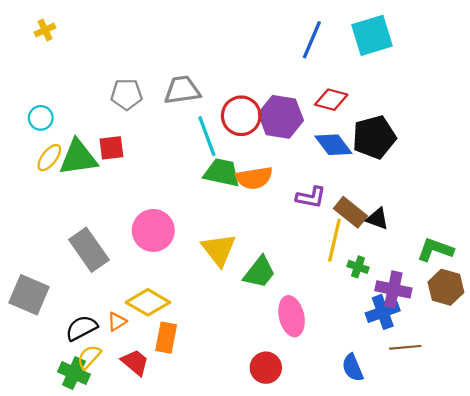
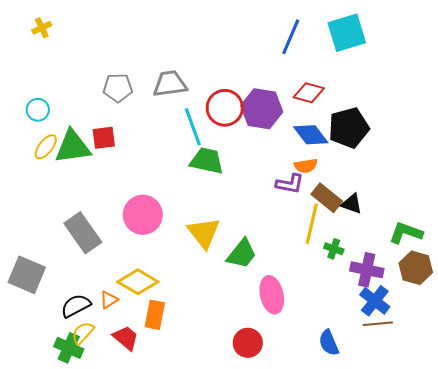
orange semicircle: (254, 178) -> (306, 166), moved, size x0.7
blue cross: (383, 312) -> (375, 301), moved, turned -32

